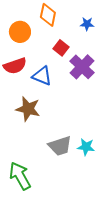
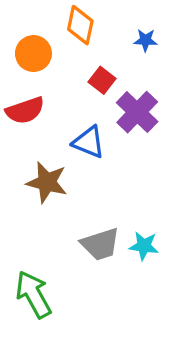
blue triangle: (42, 76) -> (89, 142), moved

